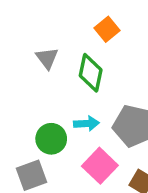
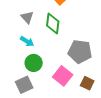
cyan arrow: (86, 123) -> (27, 41), moved, turned 40

